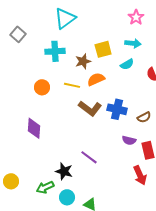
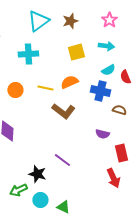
brown star: (83, 61) -> (70, 21), moved
cyan semicircle: (127, 64) -> (108, 70), moved
blue cross: (117, 109) -> (100, 91), moved
brown semicircle: (144, 117) -> (119, 110), moved, turned -136
purple semicircle: (129, 140) -> (102, 134), moved

